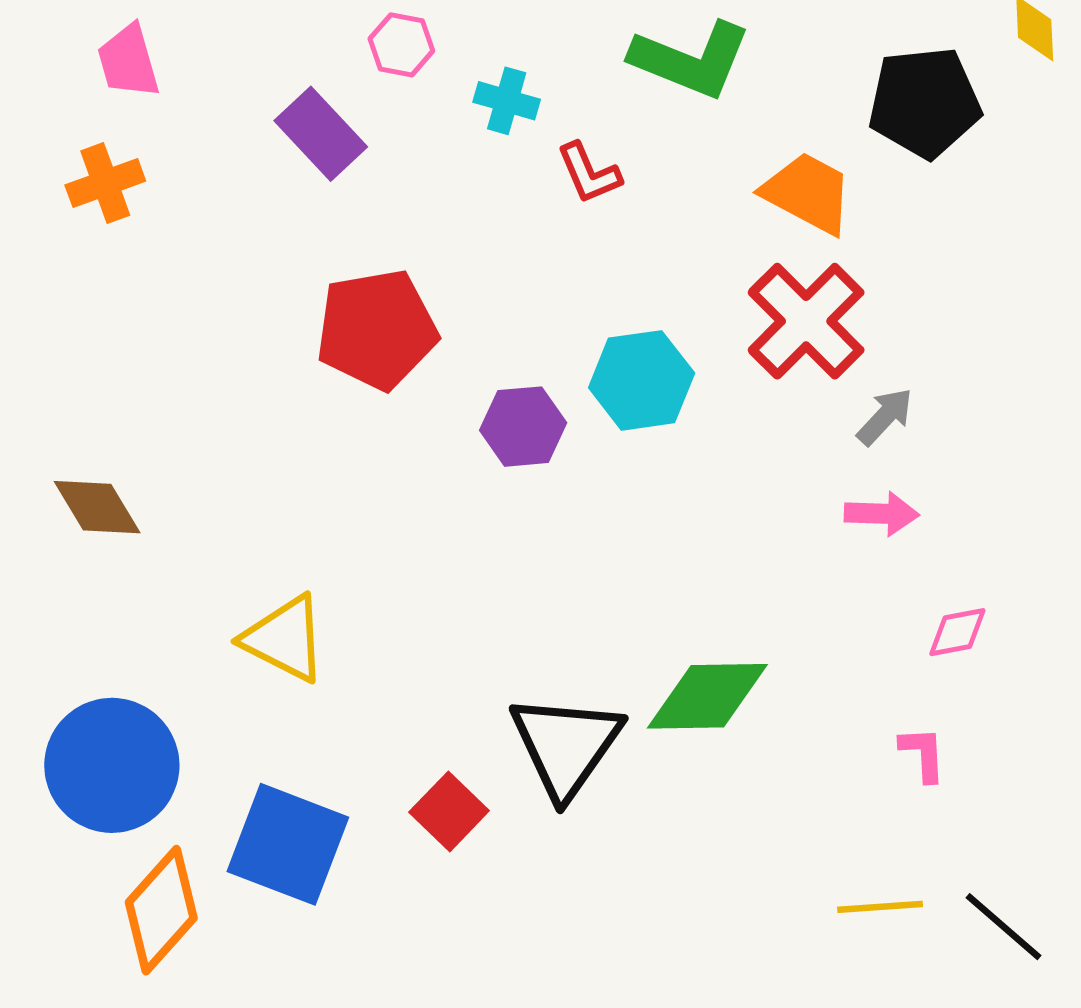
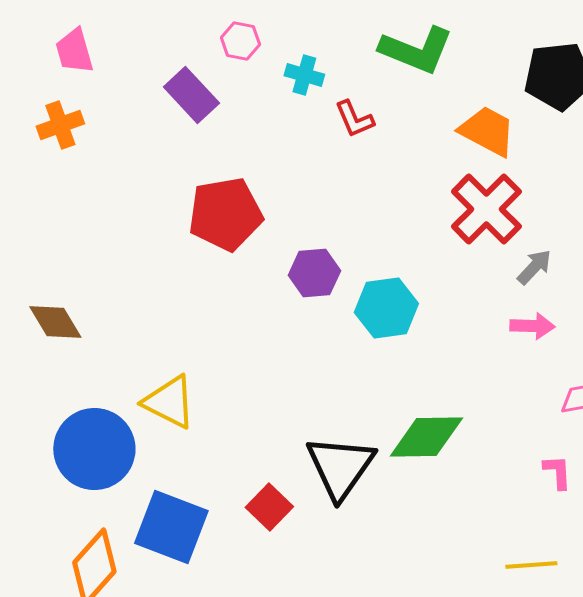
cyan hexagon: (642, 380) -> (386, 308), moved
blue circle: (112, 765) -> (94, 449), moved

